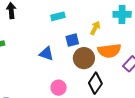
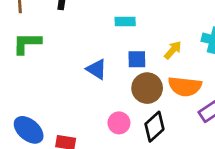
pink circle: (59, 88) -> (119, 123), moved

